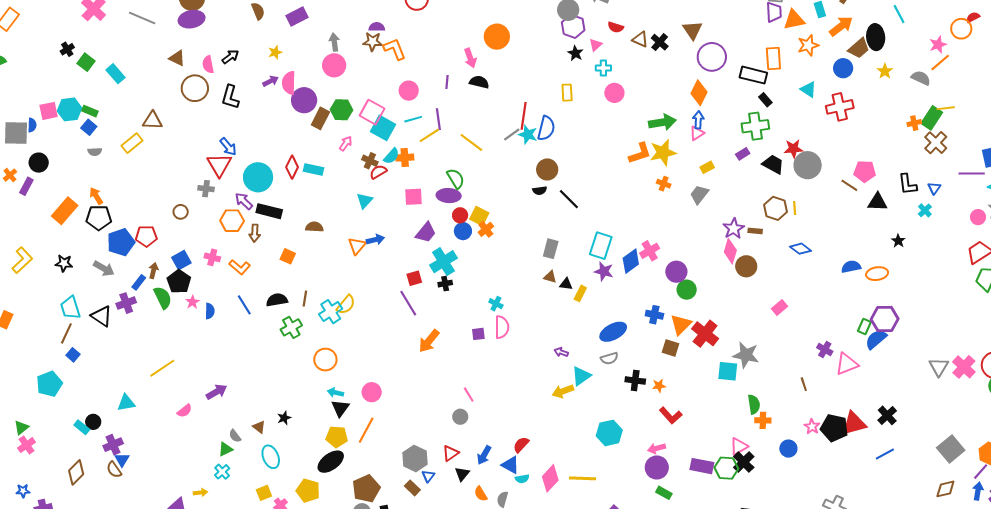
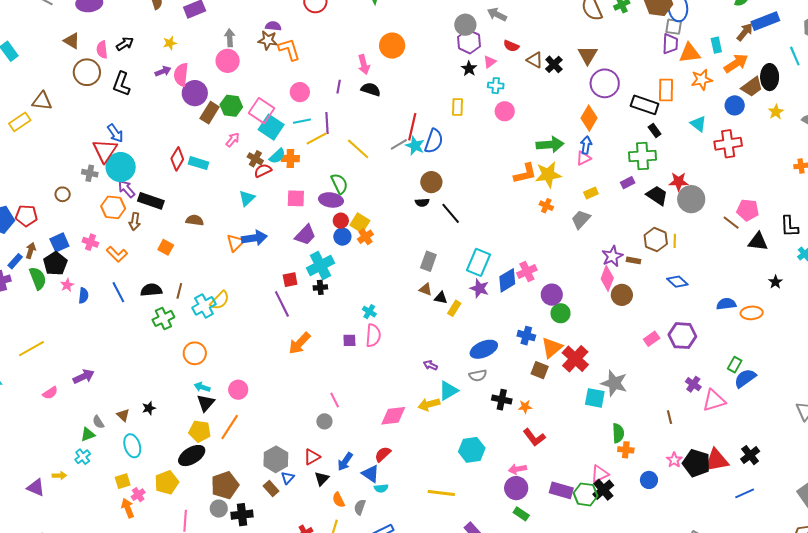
cyan circle: (258, 177) -> (121, 167), moved
blue arrow: (375, 240) -> (254, 238), size x1.4
purple hexagon: (885, 319) -> (682, 336), moved
pink diamond: (550, 478) -> (393, 416), moved, turned 36
yellow pentagon: (308, 491) -> (167, 482), turned 30

